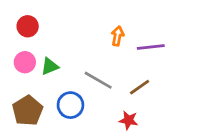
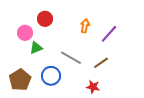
red circle: (28, 26) -> (45, 19), moved
purple line: (151, 47) -> (109, 34), turned -42
pink circle: (25, 62) -> (25, 33), moved

